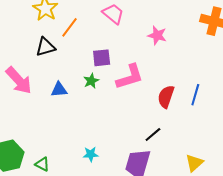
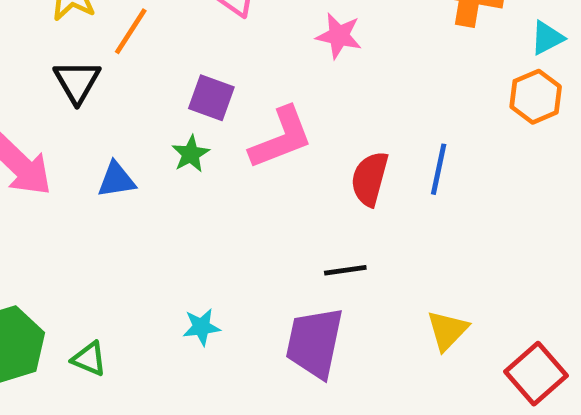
black triangle: (45, 47) -> (77, 81), turned -40
purple square: (102, 58) -> (211, 98), turned 30
black line: (153, 135) -> (345, 270), turned 36

